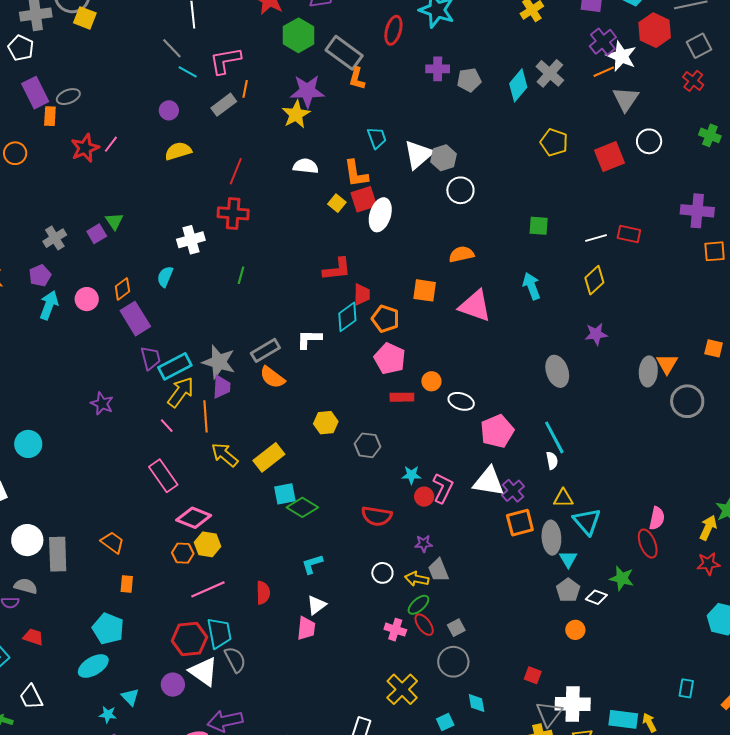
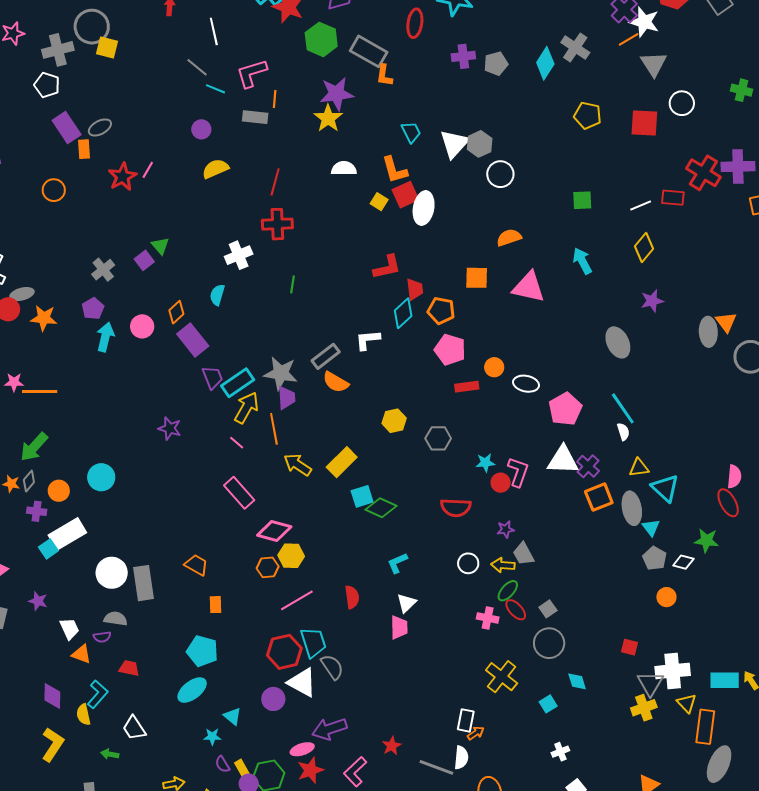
red cross: (693, 81) -> (703, 173), moved, size x1.6
gray rectangle: (224, 105) -> (255, 117), turned 50
red square: (610, 157) -> (644, 123), turned 32

